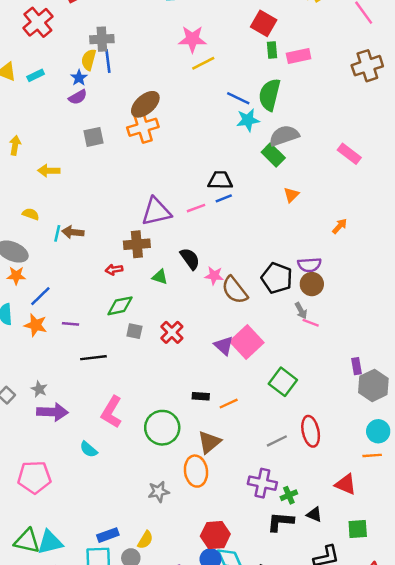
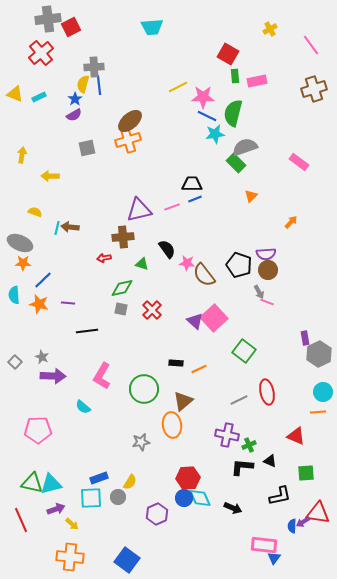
pink star: (192, 39) -> (203, 97), moved
green diamond: (120, 306) -> (122, 288), moved

